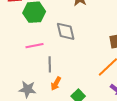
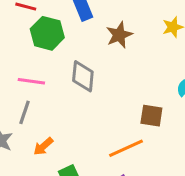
gray line: (50, 64) -> (24, 112), moved

